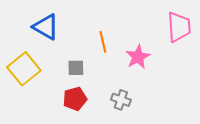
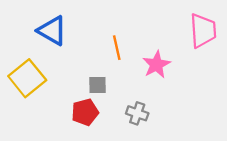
gray square: (76, 68) -> (97, 85), moved

